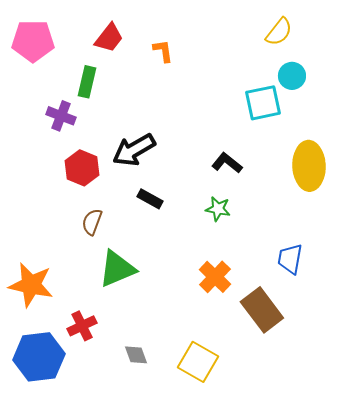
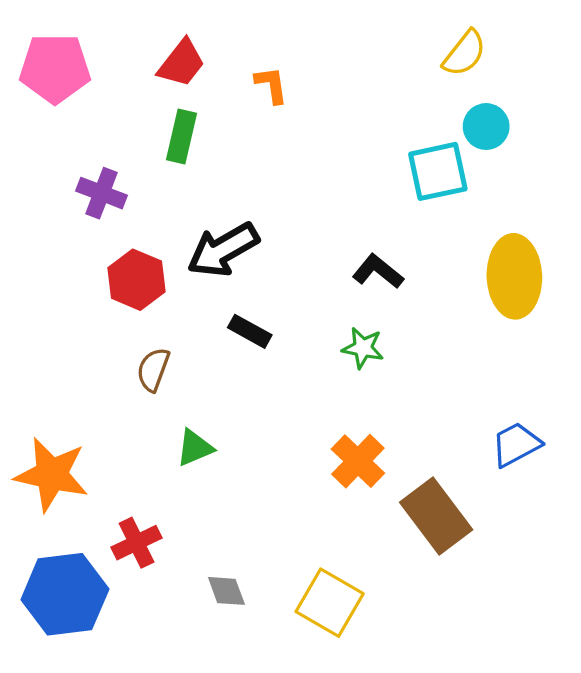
green rectangle: (87, 82) -> (181, 137), moved
blue trapezoid: (290, 259) -> (516, 444), moved, turned 52
green triangle: (117, 269) -> (195, 448), size x0.6

